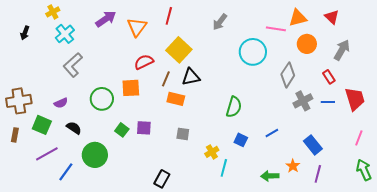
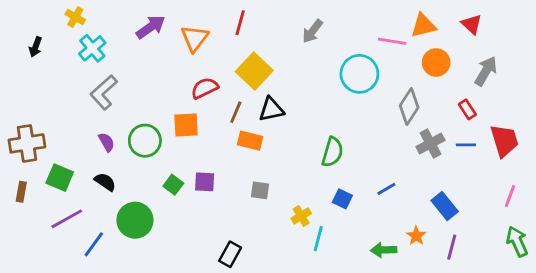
yellow cross: (53, 12) -> (75, 17), turned -32
purple semicircle: (61, 103) -> (107, 142), moved, turned -96

